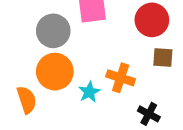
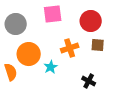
gray circle: (53, 31) -> (16, 24), moved
orange cross: (121, 78) -> (70, 48), moved, turned -36

